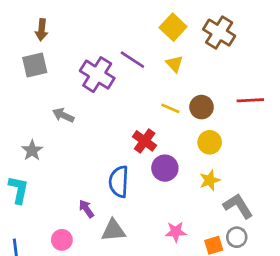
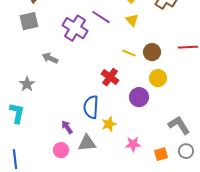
purple circle: (165, 168) -> (139, 97), moved
yellow star: (210, 180) -> (109, 124), moved
gray circle: (237, 237) -> (186, 151), moved
pink circle: (62, 240) -> (61, 150), moved

